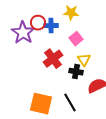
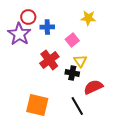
yellow star: (71, 13) -> (88, 18), moved
red circle: (38, 23) -> (28, 17), moved
black line: (70, 103) -> (77, 106), moved

